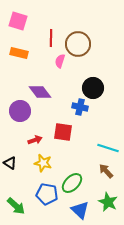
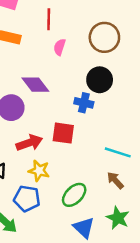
brown circle: (78, 44) -> (104, 37), moved
red arrow: (35, 140) -> (29, 143), size x1.5
blue pentagon: (47, 194) -> (27, 199), moved

